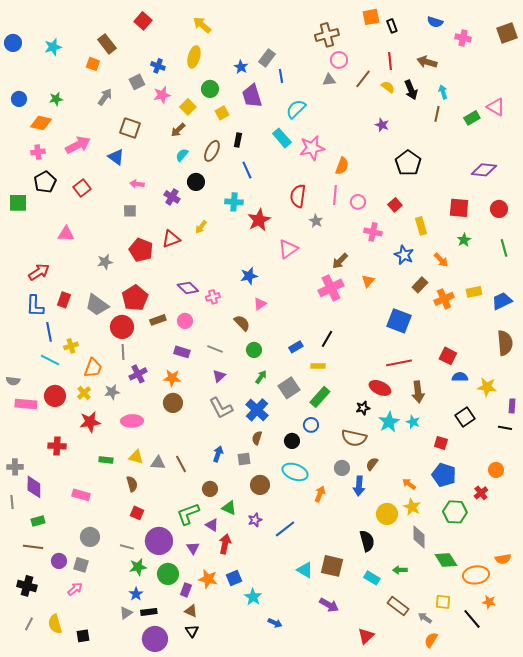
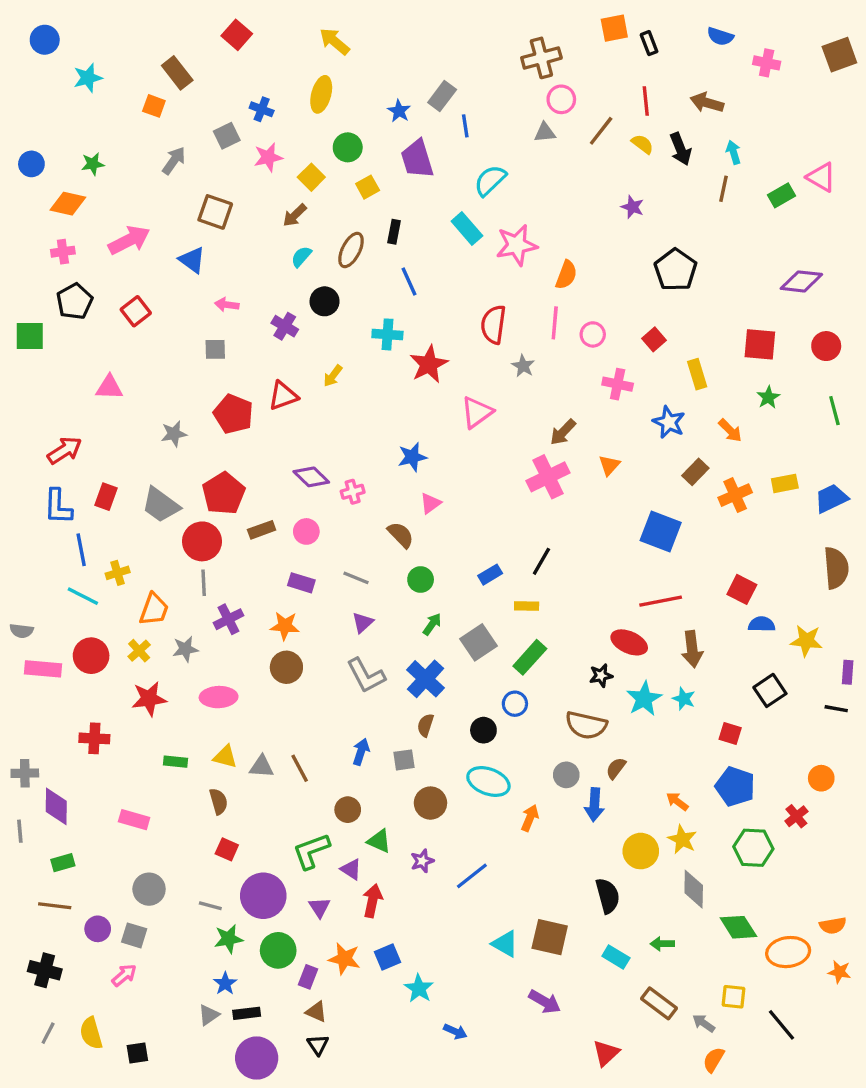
blue circle: (13, 43) -> (45, 40), moved
orange star: (489, 602) -> (839, 972), moved

